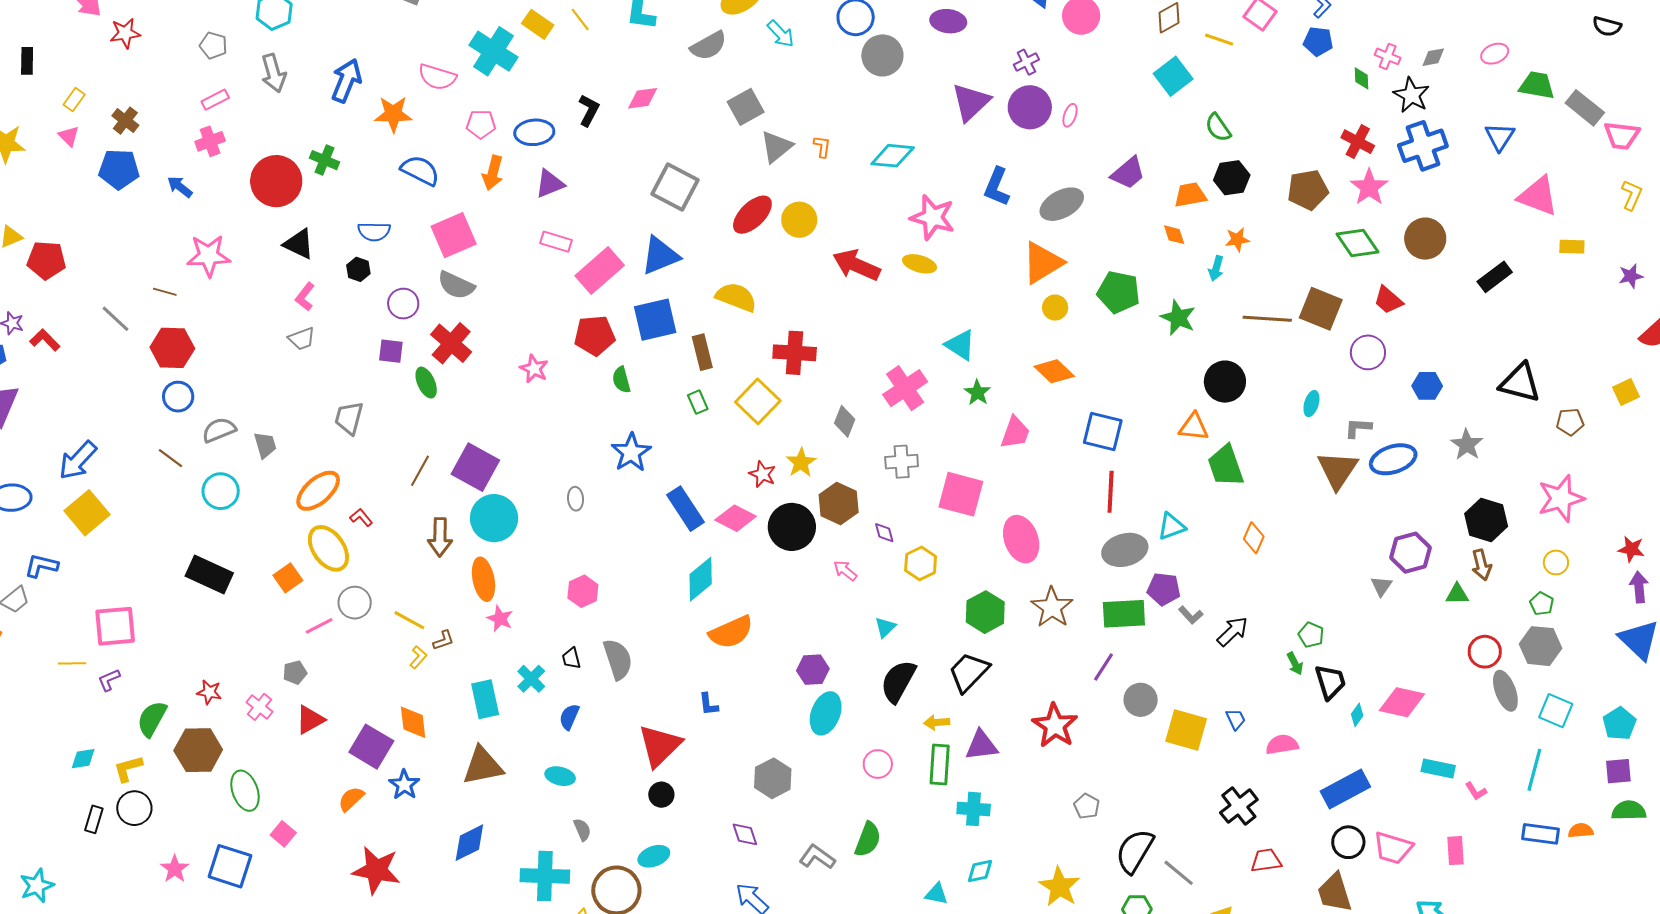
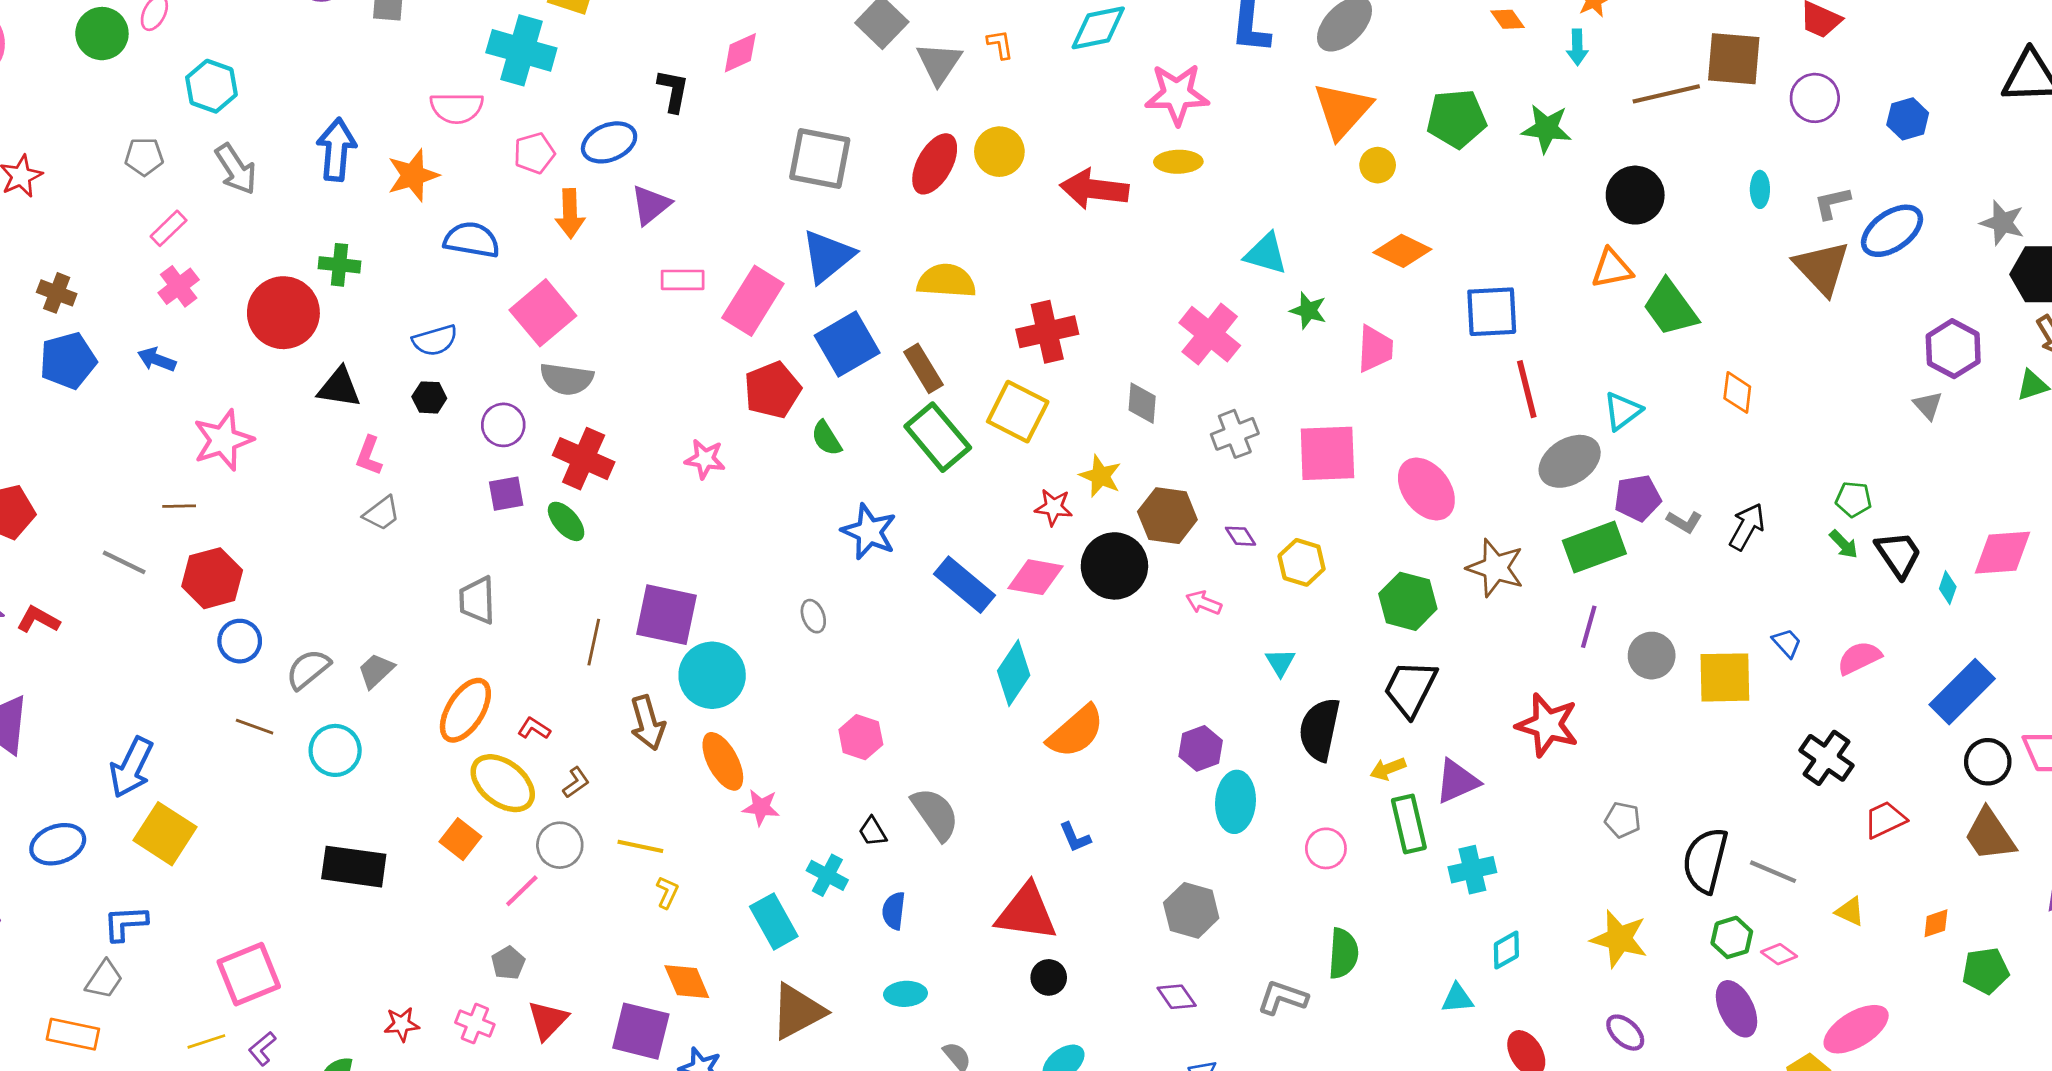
green rectangle: (698, 402) -> (938, 437), size x2.0
gray trapezoid: (265, 445) -> (376, 671), turned -100
gray star: (1467, 445) -> (2002, 223), moved
brown L-shape: (443, 640) -> (576, 782), moved
red triangle: (660, 746) -> (1026, 913), turned -51

